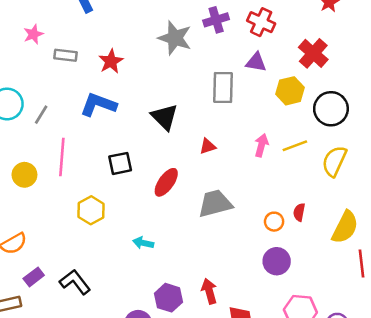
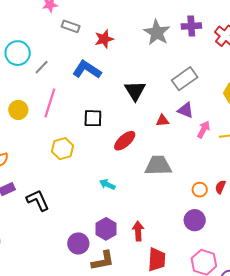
purple triangle: (256, 62) -> (185, 110), moved
gray rectangle: (223, 87) -> (185, 79), turned 40
cyan arrow: (143, 243) -> (107, 184), moved

